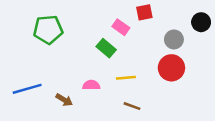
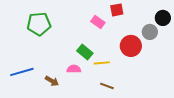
gray circle: (174, 39) -> (150, 32), moved
green rectangle: (106, 48) -> (85, 52), moved
red circle: (171, 68) -> (131, 46), moved

